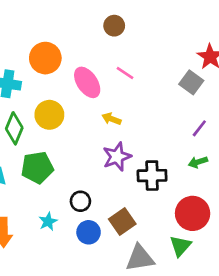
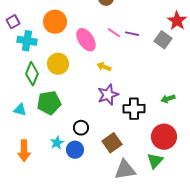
purple line: (199, 128) -> (132, 34), moved, turned 64
blue circle: (89, 232) -> (75, 150), moved

